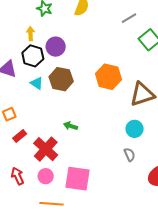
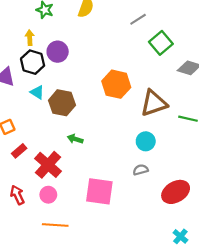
brown hexagon: (61, 79) -> (62, 103), moved
gray semicircle: (130, 155) -> (141, 170), turned -80
pink square: (78, 179) -> (99, 191), moved

